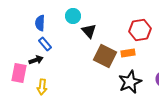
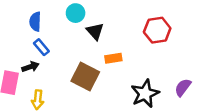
orange rectangle: (128, 53) -> (113, 58), moved
brown square: (105, 56) -> (85, 76), moved

